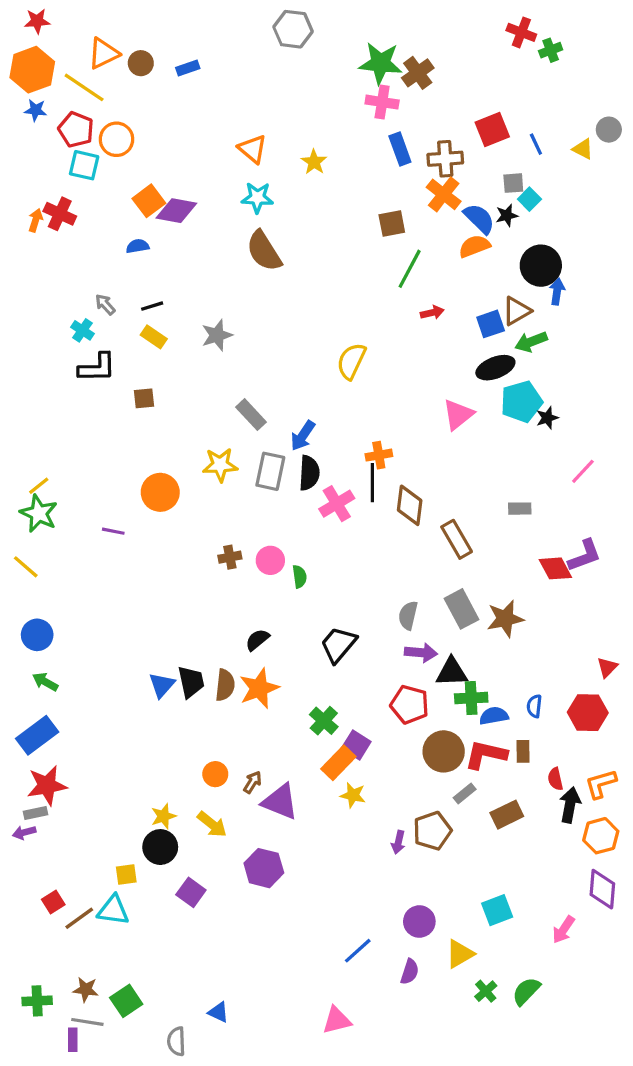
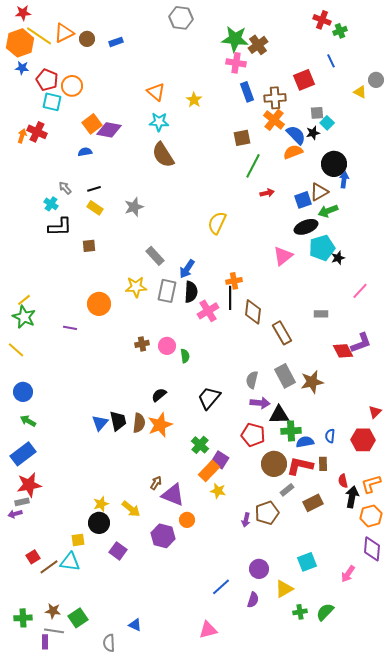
yellow line: (84, 87) -> (39, 36), moved
blue line: (536, 144) -> (331, 61), moved
orange circle: (215, 774) -> (187, 520), moved
green cross: (486, 991) -> (300, 612), turned 32

